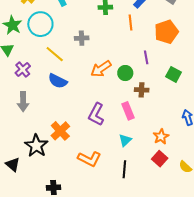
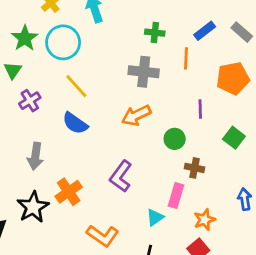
gray cross: (82, 38) -> (144, 72), moved, size x1.5
green circle: (125, 73) -> (175, 139), moved
brown cross: (142, 90) -> (195, 168), moved
gray arrow: (23, 102) -> (35, 156), moved
pink rectangle: (128, 111) -> (176, 196), moved, turned 30

